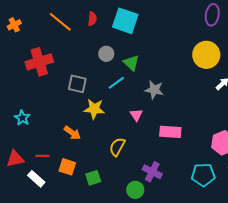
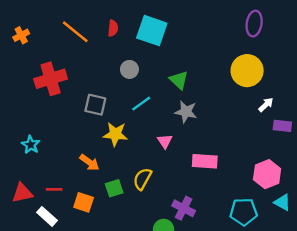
green triangle: (131, 63) -> (179, 80), moved
green square: (93, 178) -> (114, 188), moved

